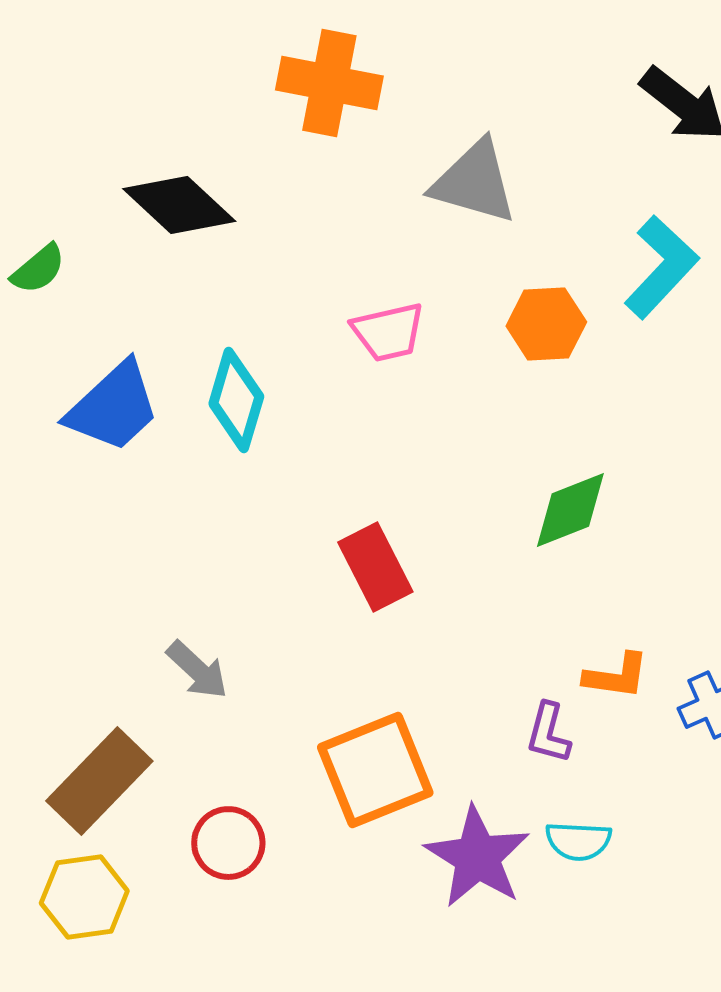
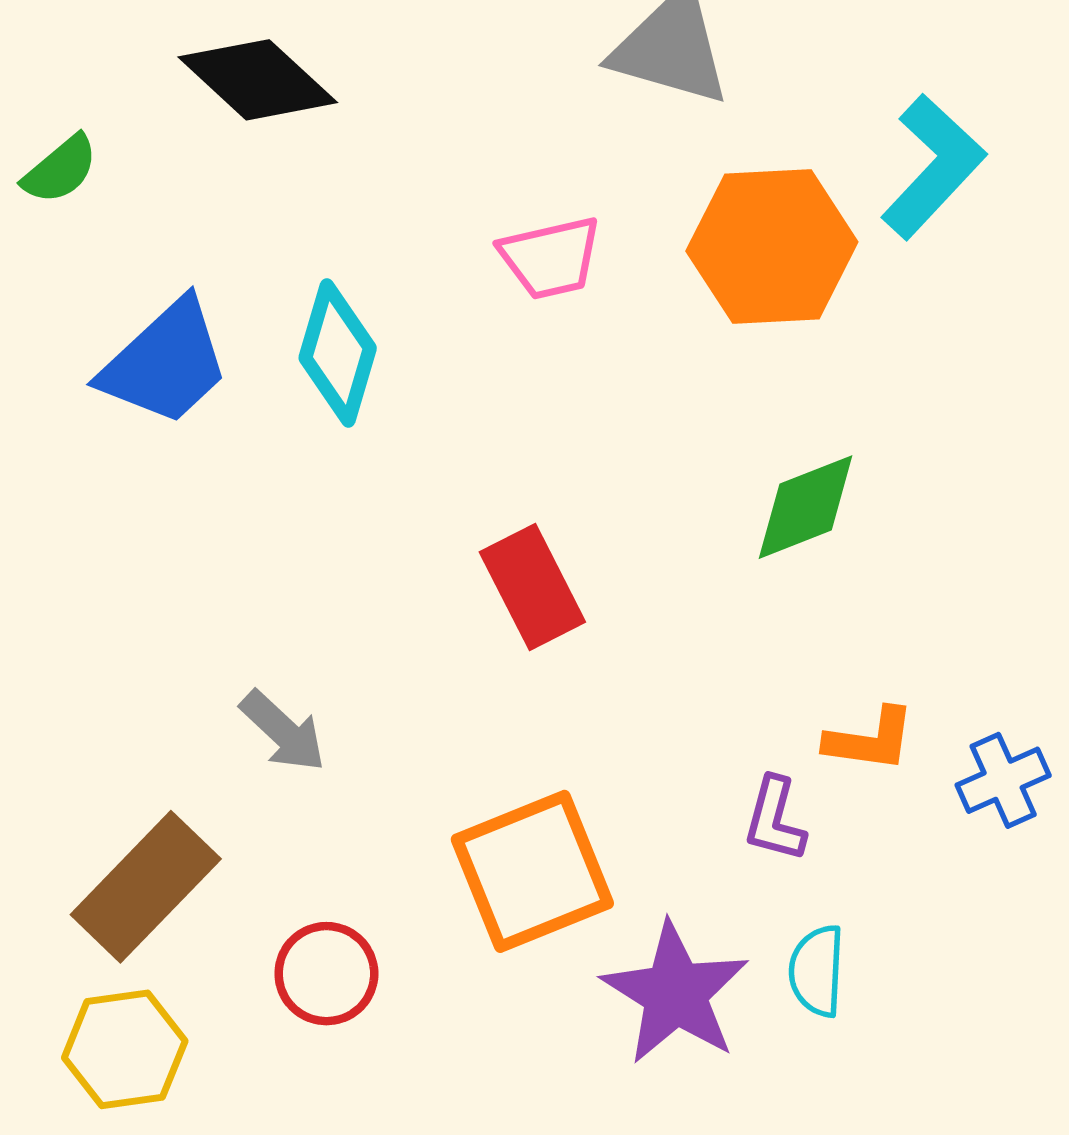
orange hexagon: (546, 324) -> (772, 247), size x1.5
cyan semicircle: (578, 841) -> (817, 971), turned 90

